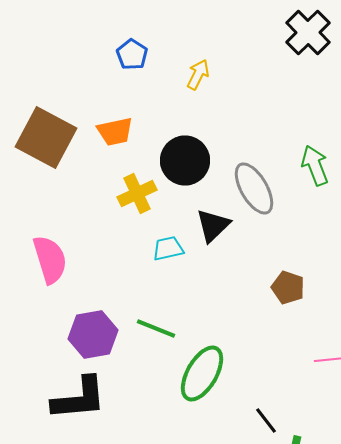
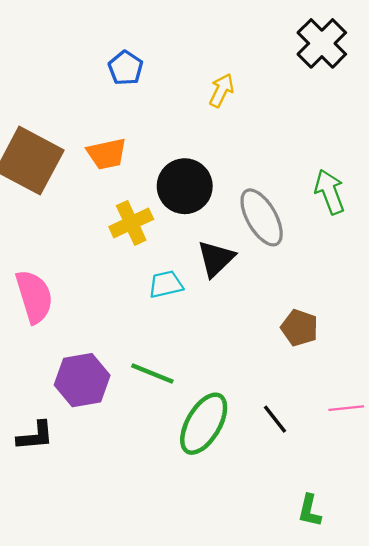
yellow arrow: (198, 74) -> (221, 90), moved
black L-shape: (79, 398) -> (35, 436), moved, size x0.6
black line: (266, 420) -> (275, 419), moved

